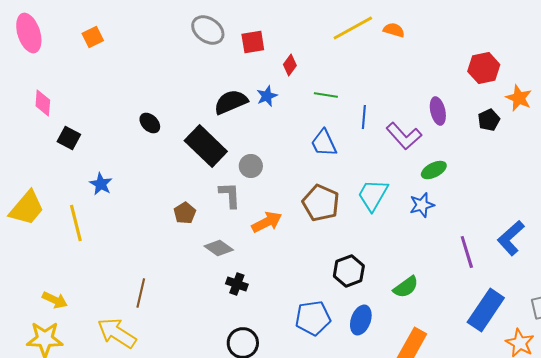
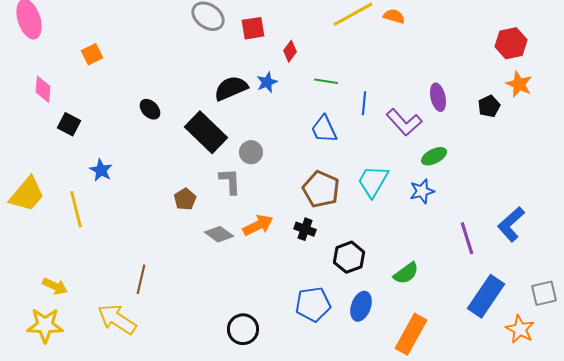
orange square: (93, 37) -> (92, 54), moved
red hexagon: (484, 68) -> (511, 43), moved
orange arrow: (267, 222) -> (258, 225), moved
black cross: (237, 284) -> (305, 229), moved

